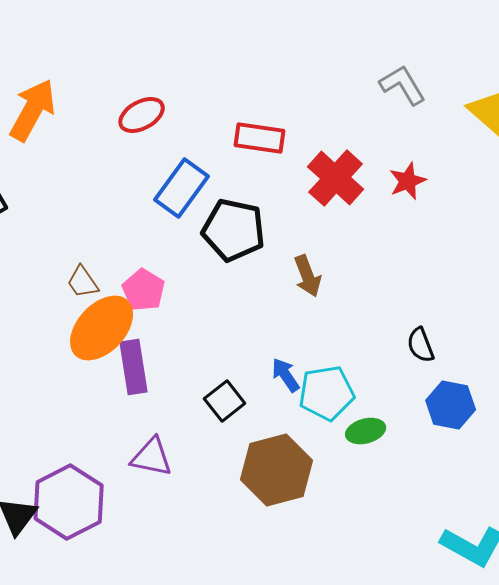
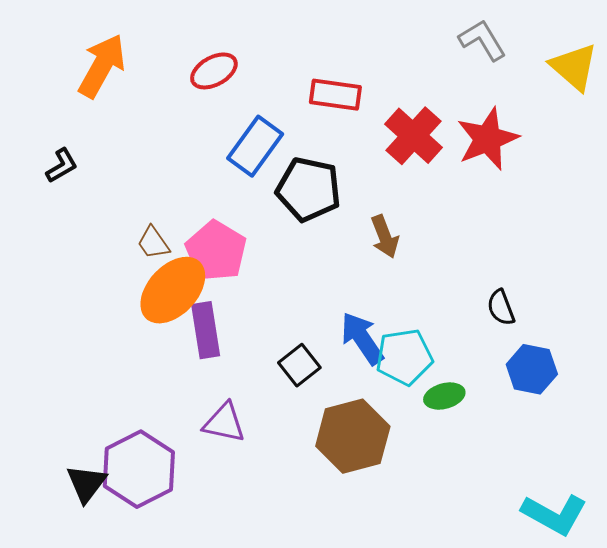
red star: (408, 181) -> (488, 139), size x1.6
pink pentagon: (144, 290) -> (216, 251), size x1.4
blue arrow: (286, 375) -> (362, 338), size x1.5

